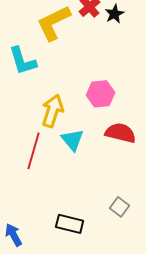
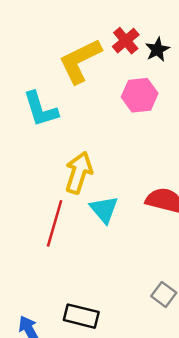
pink hexagon: (101, 94) -> (140, 95), moved
black rectangle: (70, 224) -> (81, 316), moved

